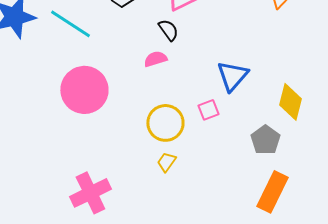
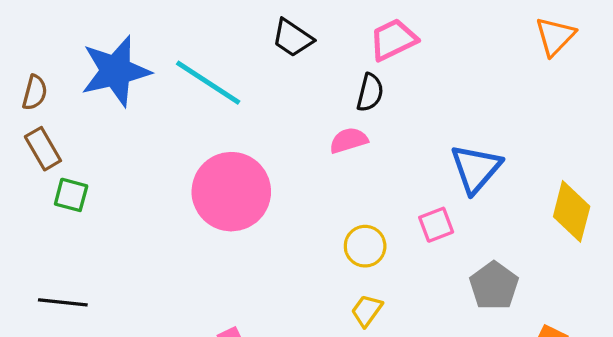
black semicircle: (168, 30) -> (370, 93), turned 50
yellow circle: (165, 123) -> (365, 246), size x0.7
gray pentagon: (265, 140) -> (494, 286), moved

